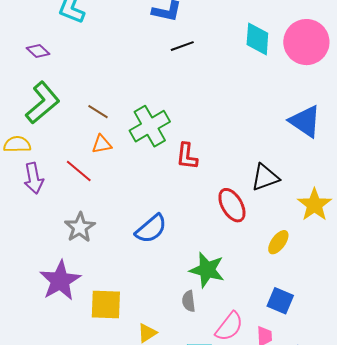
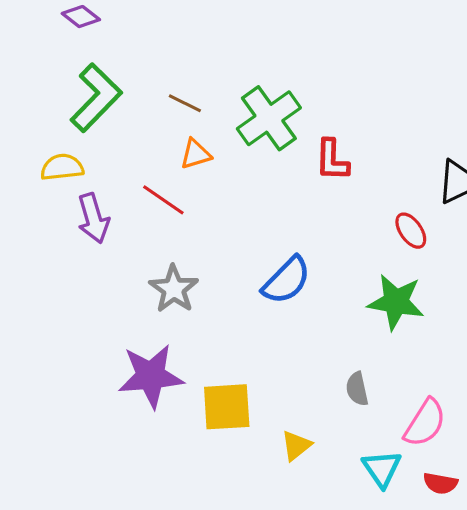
red ellipse: (232, 205) -> (411, 231), size x0.7
green star: (207, 270) -> (396, 302), moved
purple star: (60, 281) -> (151, 376), turned 30

